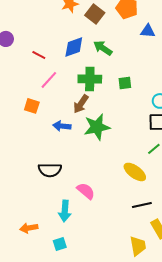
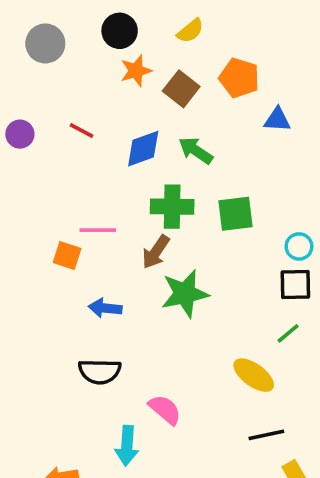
red line: (39, 55) -> (82, 130), moved
pink line: (49, 80) -> (98, 230), moved, turned 48
green square: (125, 83) -> (236, 214), size x1.5
blue arrow: (62, 126) -> (105, 308), moved

